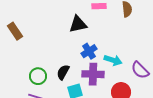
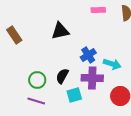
black triangle: (78, 24) -> (60, 31), moved

